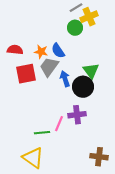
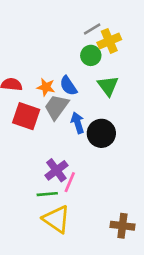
green triangle: (91, 71) -> (108, 86), moved
red square: (26, 74) -> (26, 116), turned 30
purple cross: (77, 115) -> (56, 170), moved, turned -30
yellow triangle: (33, 158) -> (56, 219), moved

